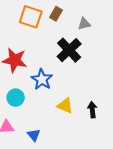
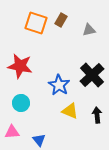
black cross: (69, 50) -> (92, 75), moved
blue star: (42, 79) -> (59, 85), moved

